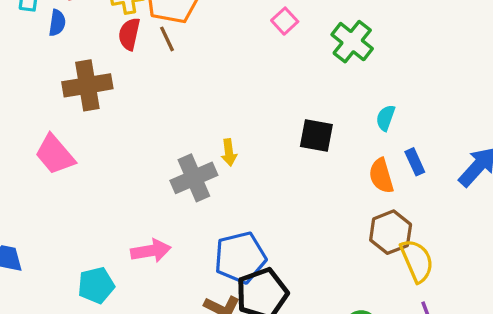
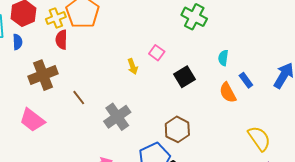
pink square: (285, 21) -> (157, 53), moved
brown line: (167, 39) -> (79, 98), moved
black square: (316, 136) -> (185, 77), turned -30
yellow arrow: (229, 152) -> (133, 66), moved
brown hexagon: (391, 232) -> (177, 129), moved

